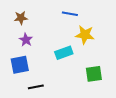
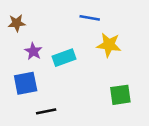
brown star: (21, 18) -> (17, 23), moved
cyan rectangle: (64, 53) -> (64, 58), moved

